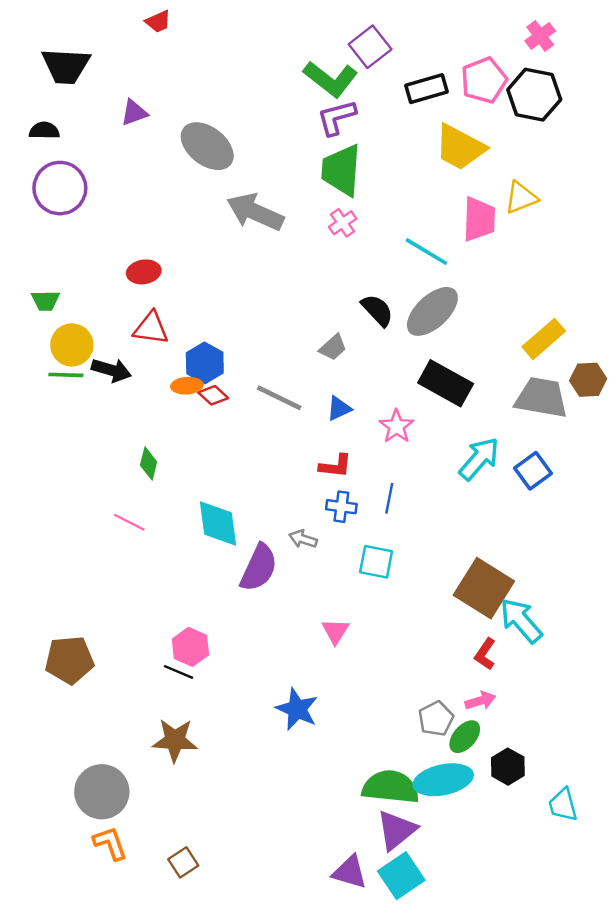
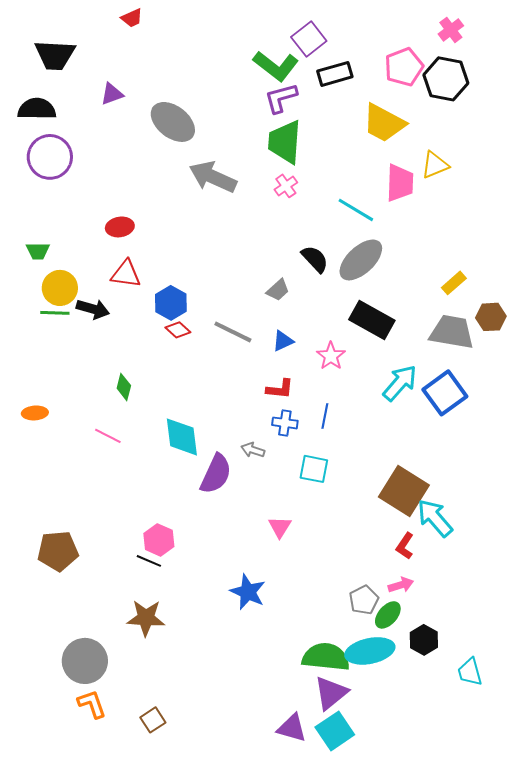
black rectangle: (426, 89) -> (335, 74), moved
black semicircle: (44, 131) -> (37, 109), size x1.5
yellow rectangle: (544, 339) -> (454, 283), size x0.7
orange ellipse: (187, 386) -> (35, 413), moved
blue square: (533, 471) -> (445, 393), size x1.4

